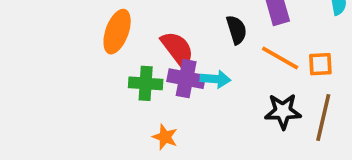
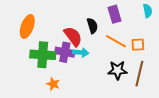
red semicircle: (177, 49) -> (73, 36), moved
green cross: (146, 83) -> (43, 55), size x1.4

